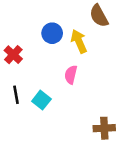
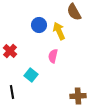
red cross: (13, 55) -> (10, 51), moved
black line: (16, 95) -> (12, 92), moved

